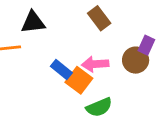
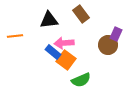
black triangle: (33, 22) -> (49, 20), moved
pink arrow: (95, 64) -> (64, 43), moved

